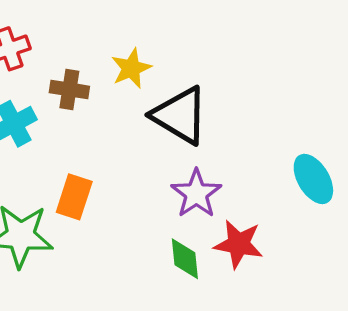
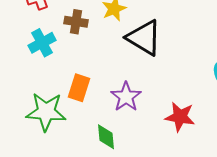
purple star: (196, 194) -> (126, 97), moved
green diamond: (185, 259) -> (106, 137), moved

